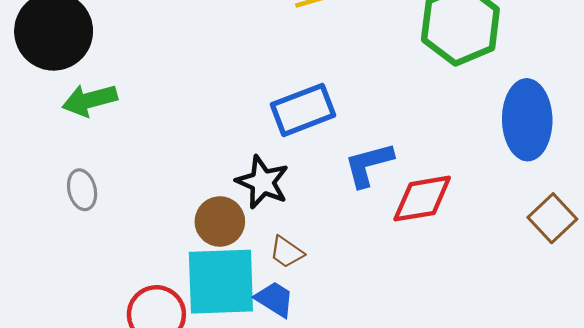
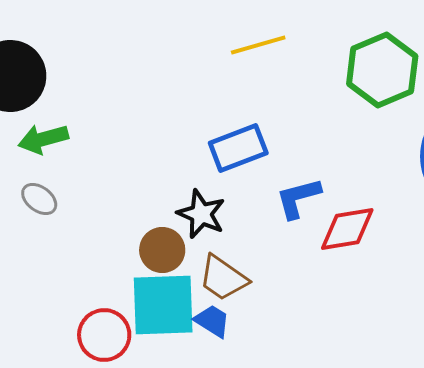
gray ellipse: (82, 190) -> (39, 199), moved, turned -39
brown trapezoid: (287, 252) -> (223, 278), size x1.6

